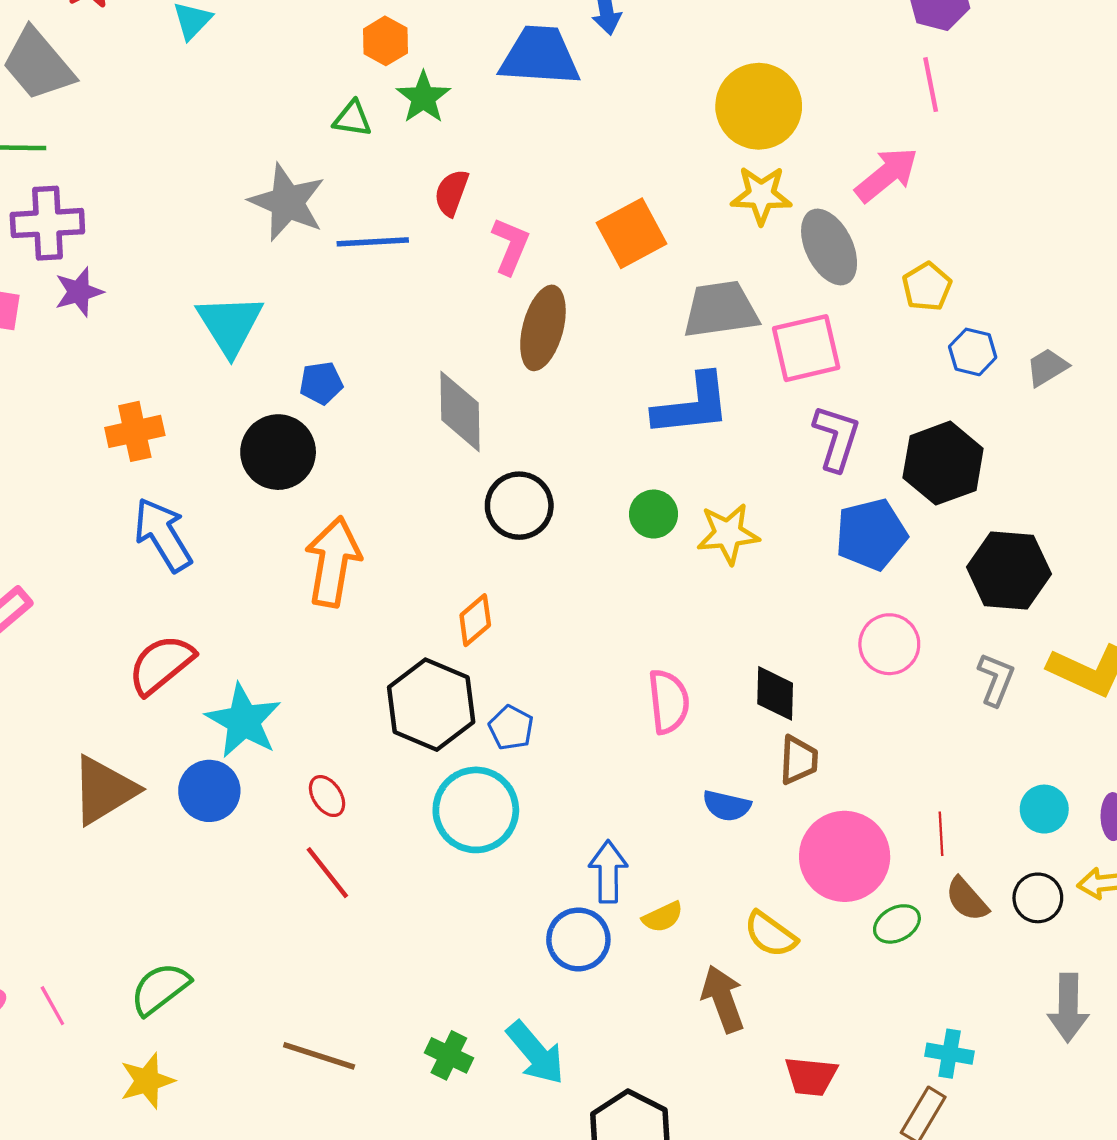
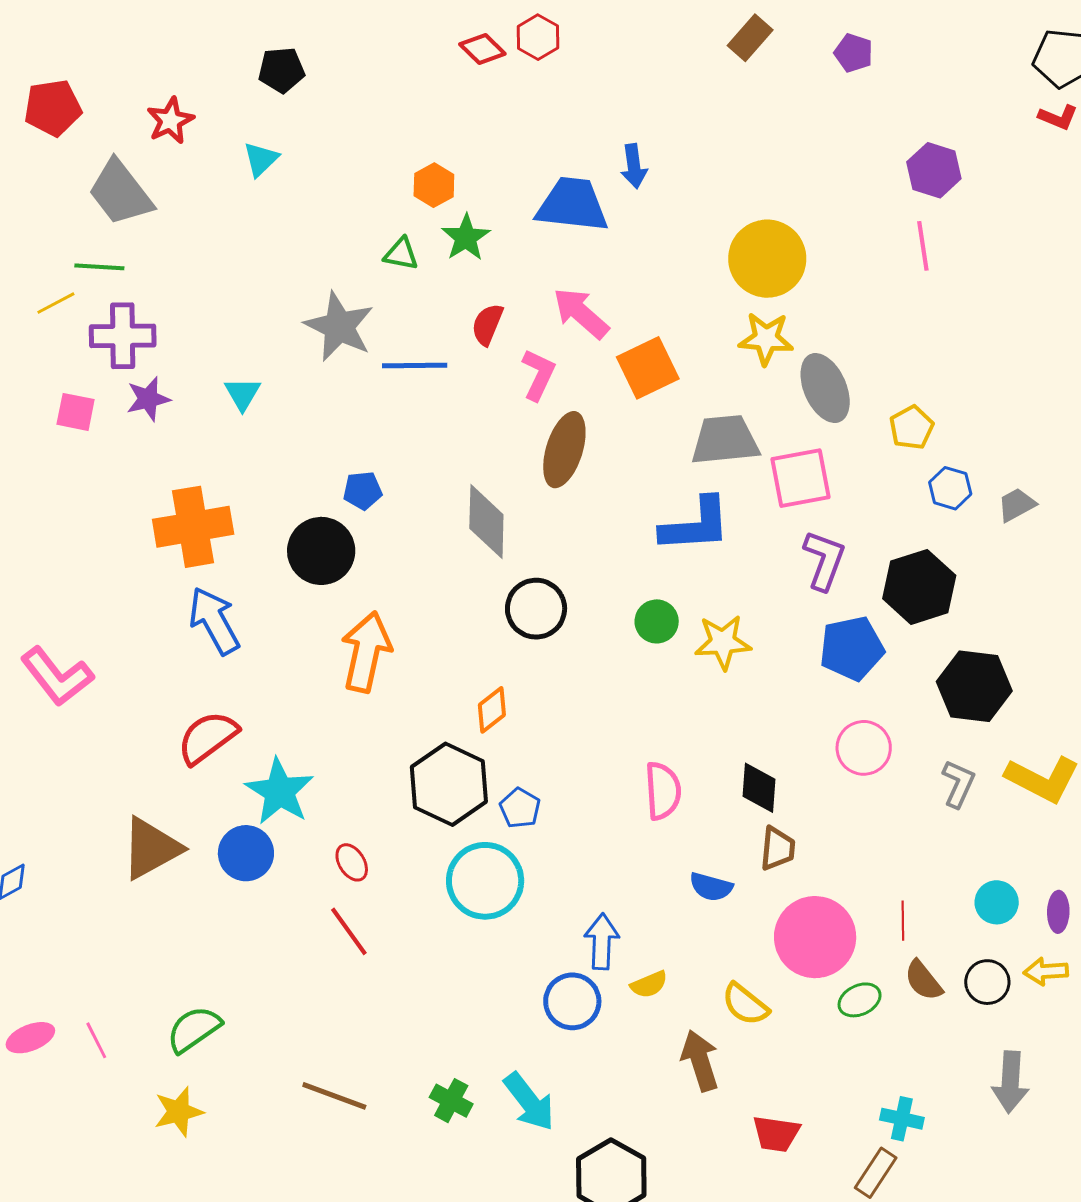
pink arrow: (887, 175) -> (581, 313), moved, turned -102
cyan triangle: (230, 325) -> (242, 394), moved, size x0.6
orange cross: (135, 431) -> (193, 527), size x1.5

